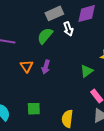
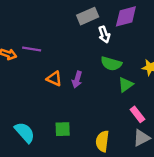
green semicircle: (45, 36) -> (111, 64), moved, turned -114
orange triangle: (27, 66) -> (54, 79), turned -32

